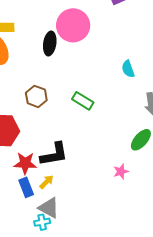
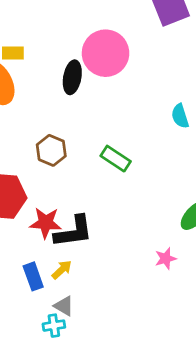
red star: (25, 163) -> (46, 223), moved
gray triangle: (49, 208) -> (64, 306), size x0.7

